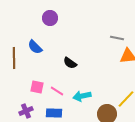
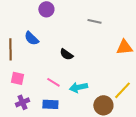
gray line: (117, 38) -> (94, 21), moved
pink square: (37, 87) -> (17, 78), moved

